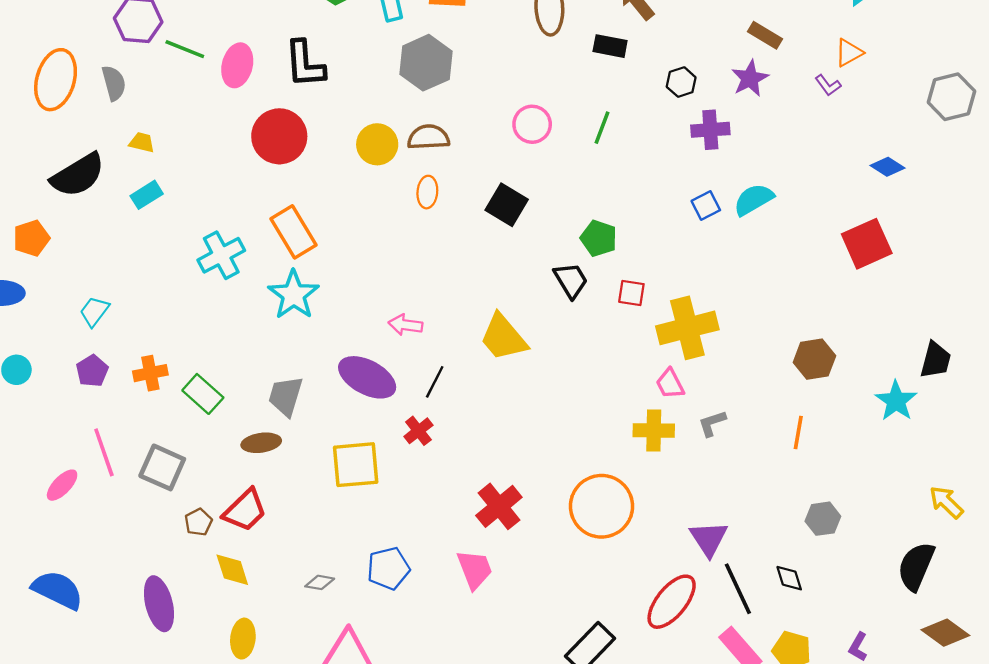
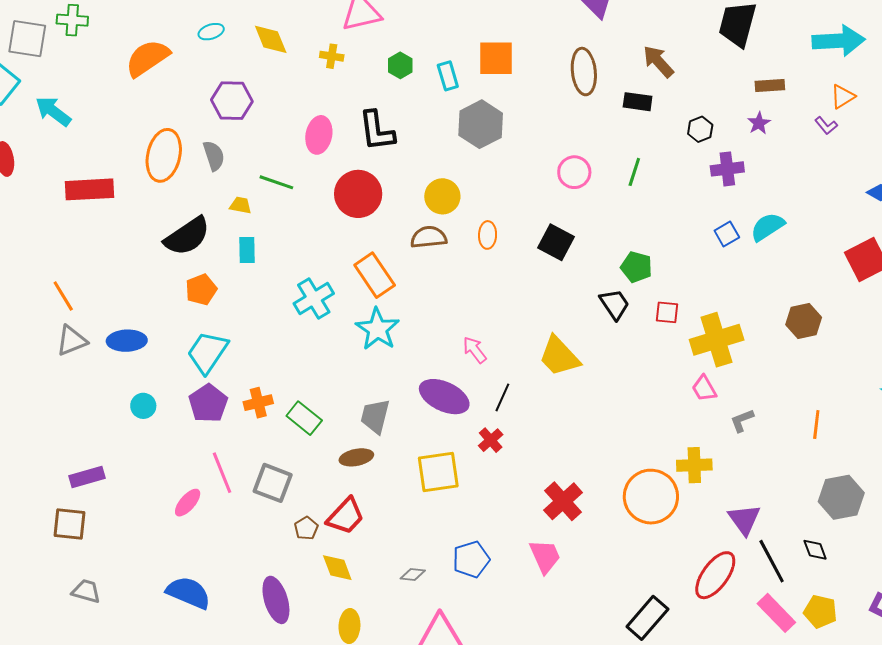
brown rectangle: (765, 35) -> (770, 85), turned -32
green line: (185, 49) -> (276, 182), moved
purple star: (750, 78) -> (759, 123), size x0.7
brown semicircle: (428, 137) -> (429, 237), moved
cyan rectangle: (147, 195) -> (247, 250), turned -56
orange pentagon: (31, 238) -> (201, 290), moved
cyan trapezoid: (94, 311) -> (207, 352), size x1.6
pink arrow: (405, 325) -> (475, 350), turned 48
brown hexagon: (814, 359) -> (804, 321), moved
purple pentagon: (92, 371) -> (208, 403), size x1.4
yellow cross: (654, 430) -> (694, 465), moved
gray hexagon: (823, 519) -> (841, 497), size x1.5

